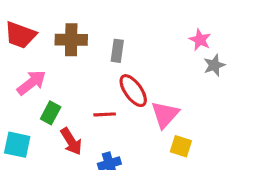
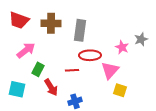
pink star: (200, 40) -> (122, 47), moved
gray rectangle: (117, 51) -> (80, 30), size x1.5
red ellipse: (133, 91) -> (90, 55), turned -55

